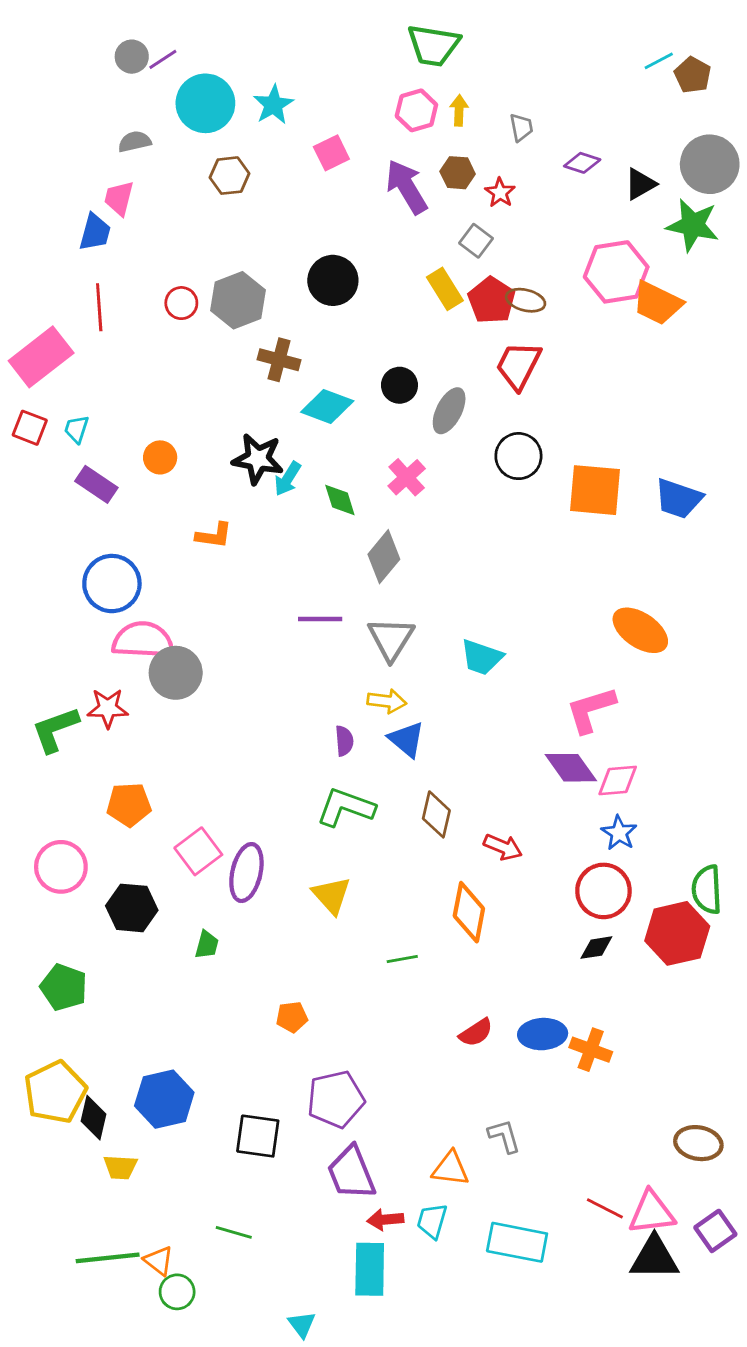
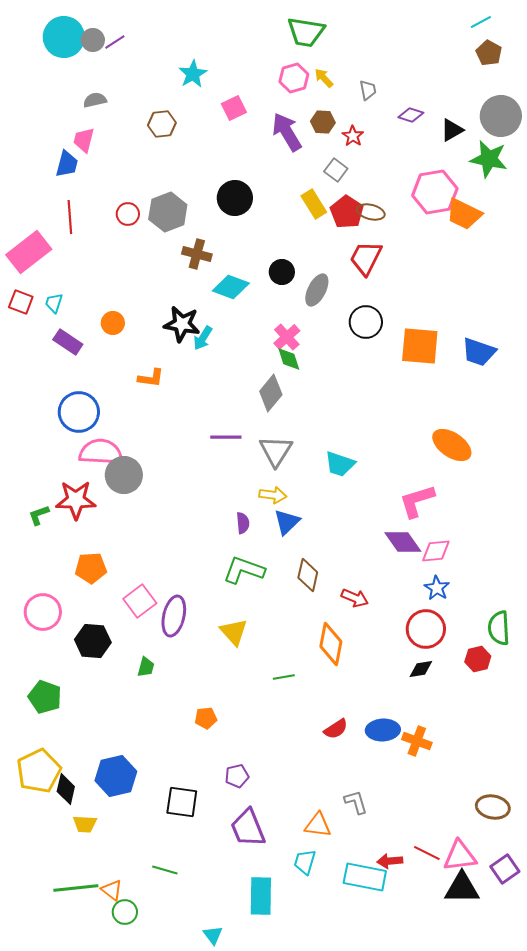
cyan line: (659, 61) -> (481, 22), moved
cyan circle: (205, 103) -> (64, 37), moved
yellow arrow: (459, 110) -> (324, 78), turned -45
green diamond: (340, 500) -> (289, 359), moved
red star: (108, 708) -> (76, 500), size x1.4
green L-shape: (55, 729) -> (39, 515), size x0.6
blue triangle: (407, 739) -> (287, 522), turned 36
red hexagon: (677, 933) -> (478, 659), size x0.6
purple pentagon: (336, 1099) -> (237, 776), size x0.6
red arrow: (385, 1220) -> (390, 861), moved

